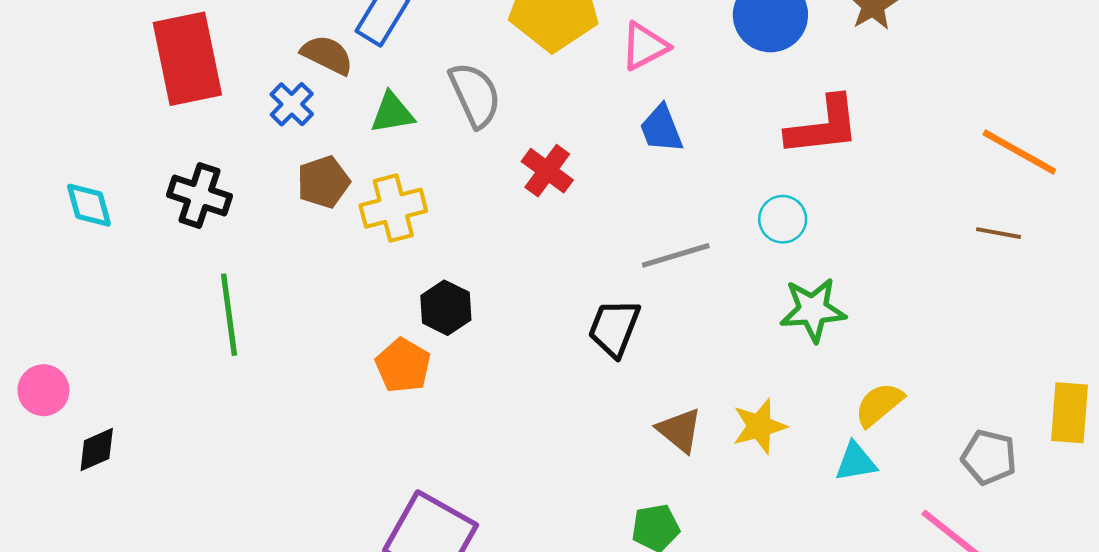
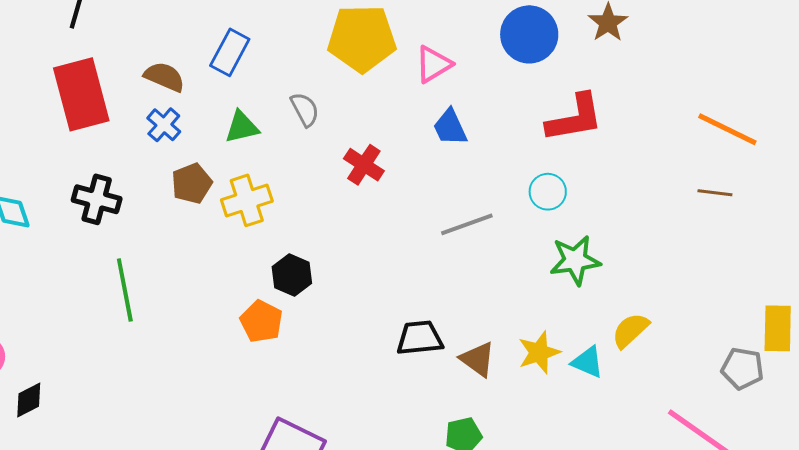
brown semicircle: (327, 55) -> (164, 77), moved
gray semicircle: (475, 95) -> (305, 109), size x0.7
black trapezoid: (614, 328) -> (420, 338), moved, turned 66
gray pentagon: (989, 457) -> (742, 368), moved
cyan triangle: (856, 462) -> (588, 362), moved, turned 36

